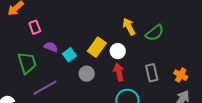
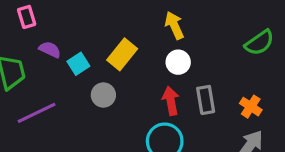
green semicircle: (155, 33) -> (259, 43), moved
white circle: (118, 51) -> (178, 62), moved
red arrow: (119, 72) -> (171, 101), moved

